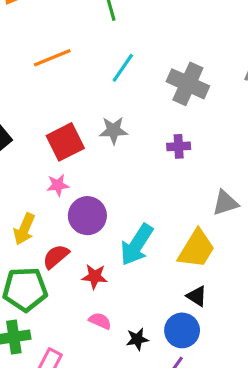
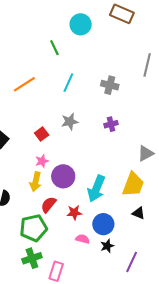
gray cross: (188, 84) -> (110, 85), size x0.7
red square: (65, 142) -> (42, 134), size x0.6
yellow arrow: (24, 229) -> (36, 182), moved
blue circle: (182, 330) -> (103, 224), moved

